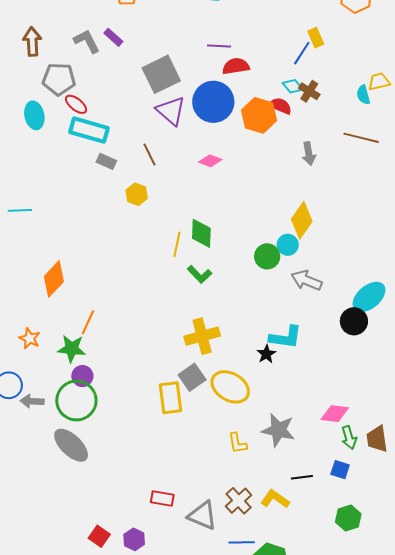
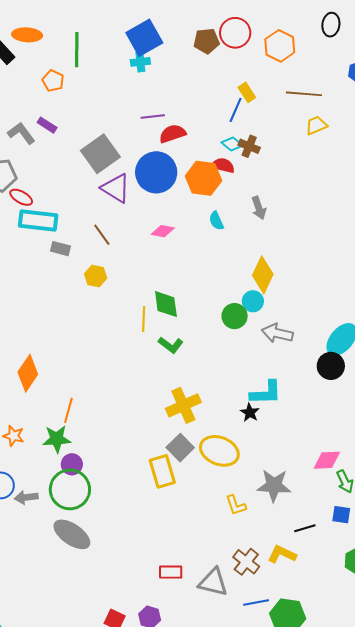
cyan semicircle: (363, 95) -> (216, 221), moved
brown line: (361, 138) -> (304, 94), moved

